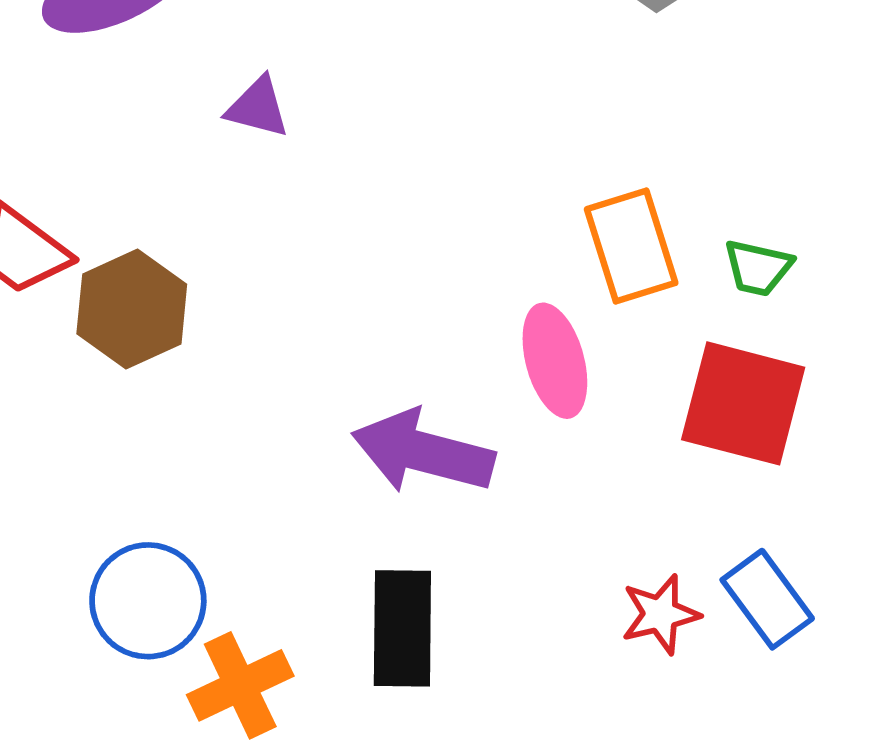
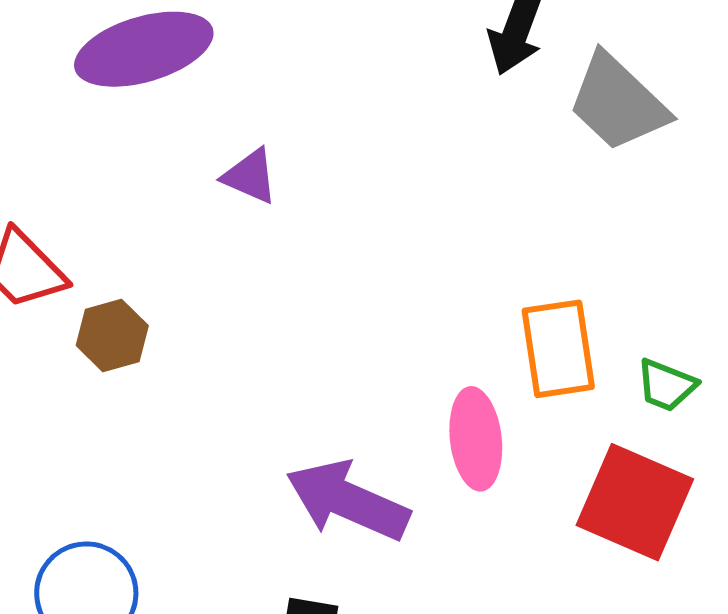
brown hexagon: (132, 309) -> (112, 335), size x0.7

